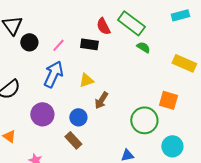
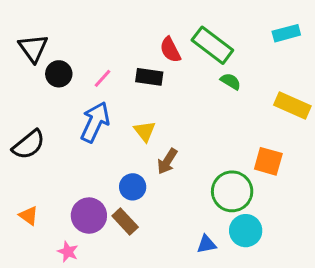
yellow triangle: (86, 80) -> (145, 131), turned -49
purple circle: (42, 114) -> (89, 216), moved
cyan circle: (172, 146) -> (246, 231), moved

